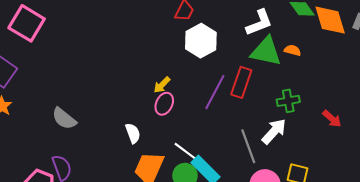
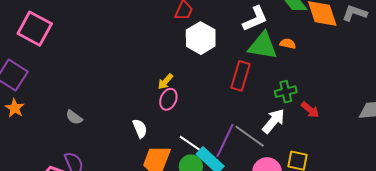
purple line: (215, 92) -> (225, 140), moved
gray semicircle: (64, 119) -> (74, 117), size x0.7
red arrow: (332, 119) -> (310, 110), moved
gray line: (248, 146) -> (250, 136), turned -32

